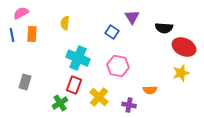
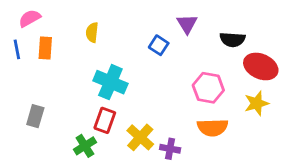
pink hexagon: (118, 66) -> (208, 88), moved
orange semicircle: (150, 90) -> (213, 127), size x1.5
purple cross: (129, 105) -> (170, 149), moved

